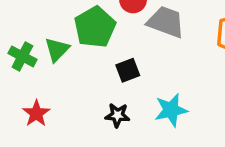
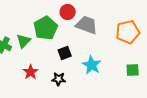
cyan star: (171, 110) -> (92, 65), moved, turned -30
red star: (36, 113) -> (31, 72), moved

